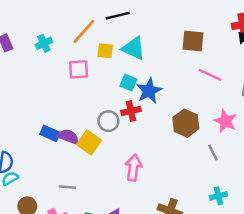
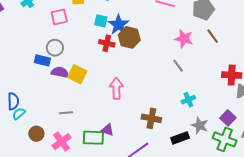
red cross: (131, 111) -> (107, 43), turned 35
gray circle: (108, 121) -> (55, 48), moved
brown hexagon: (186, 123) -> (129, 37), moved
blue rectangle: (50, 133) -> (42, 60), moved

